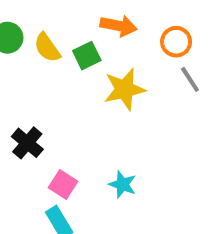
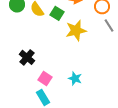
green square: (87, 56) -> (57, 13), turned -32

